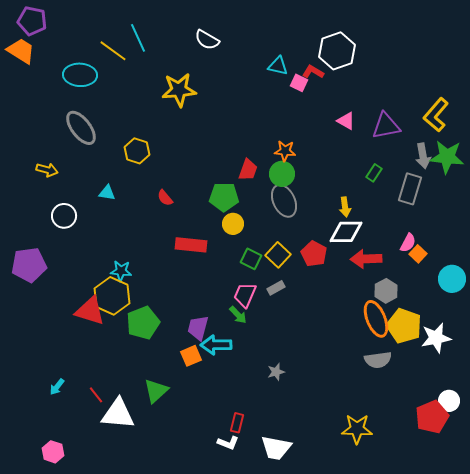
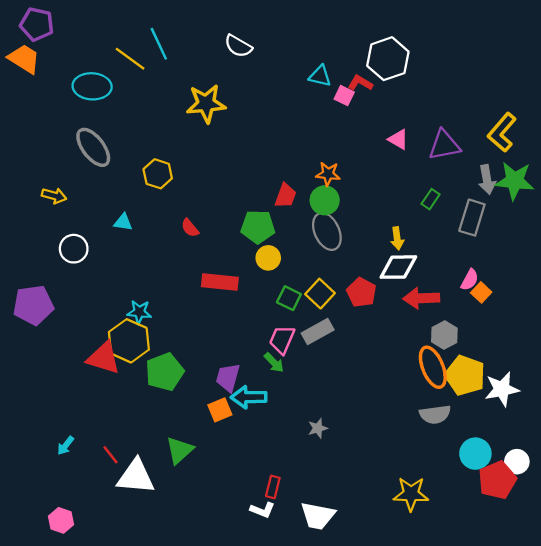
cyan circle: (452, 279) -> (475, 454), moved
gray rectangle: (276, 288) -> (318, 332), size x1.5

